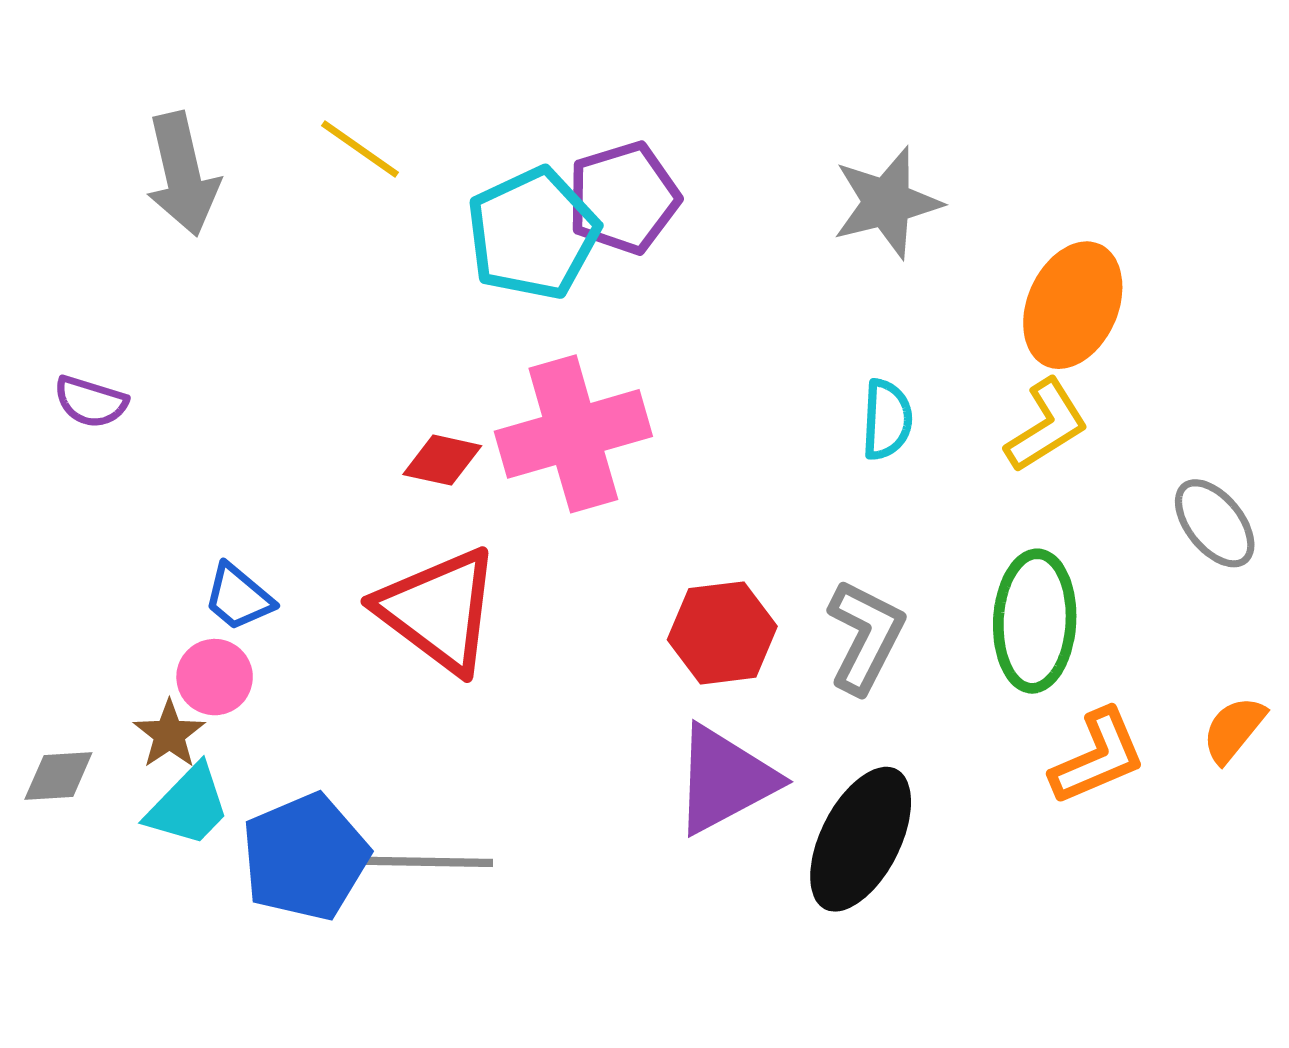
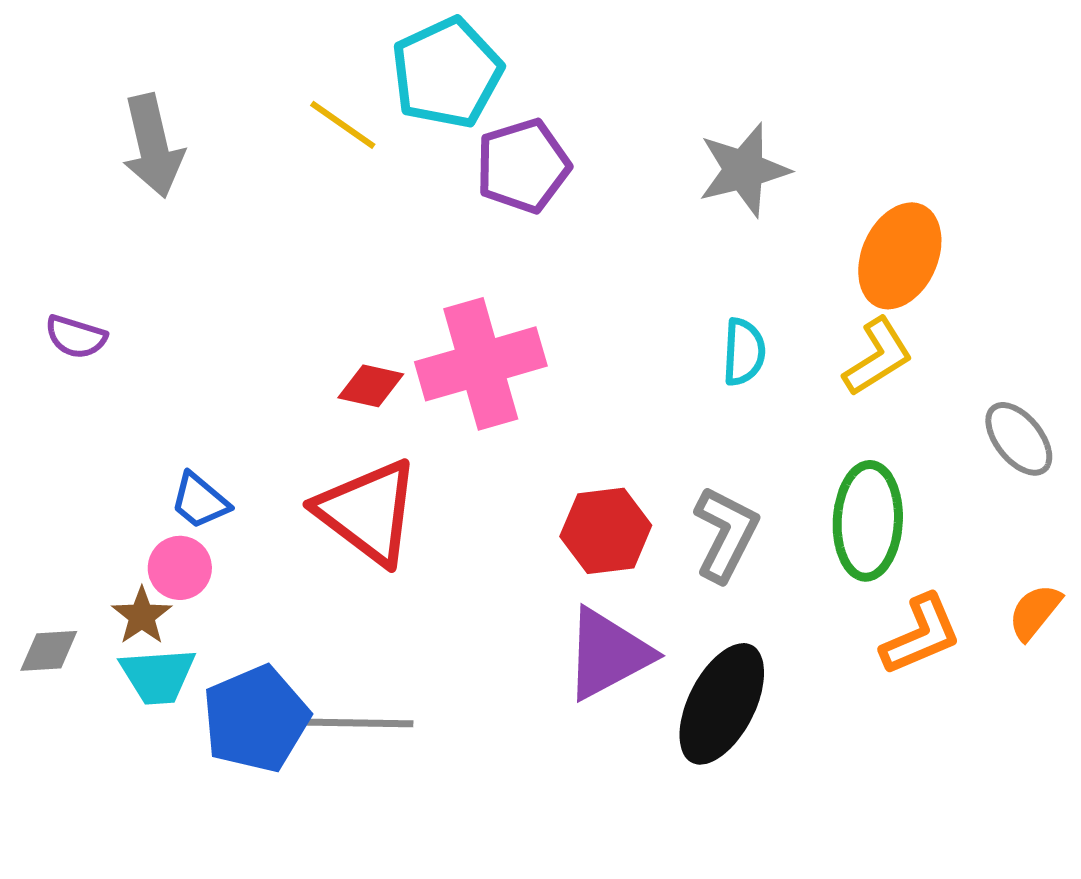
yellow line: (360, 149) -> (343, 125), moved
cyan pentagon: (533, 234) -> (447, 73), moved
cyan trapezoid: (188, 806) -> (158, 676), turned 42

